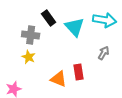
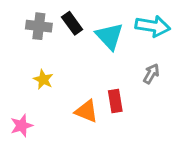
gray cross: (31, 35) -> (39, 26), moved

